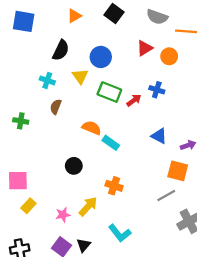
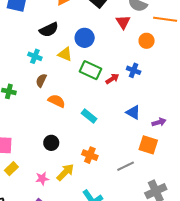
red triangle: (145, 48) -> (123, 22), moved, turned -35
black semicircle: (61, 50) -> (49, 30), turned 36
yellow triangle: (80, 76) -> (65, 54), turned -35
orange semicircle: (92, 128) -> (57, 101), moved
black circle: (74, 166) -> (51, 143), moved
gray line: (166, 195) -> (126, 166), moved

